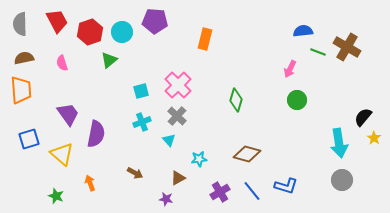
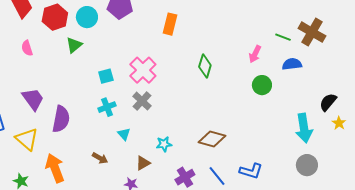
blue semicircle: (303, 31) -> (292, 64), moved
green diamond: (236, 100) -> (205, 66), moved
cyan triangle: (169, 140) -> (124, 134), moved
orange arrow: (90, 183) -> (55, 168), size x1.8

